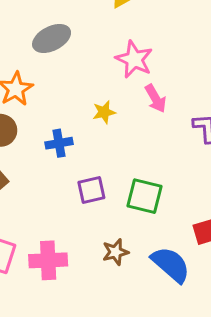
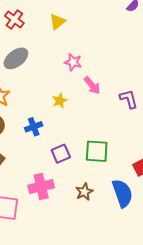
pink star: (134, 59) -> (73, 62), size x0.7
pink cross: (48, 260) -> (41, 187), moved
blue semicircle: (171, 265) -> (122, 193), turned 40

